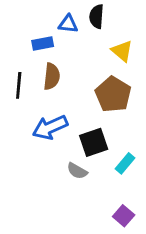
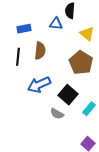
blue triangle: (68, 24) -> (56, 24), moved
blue rectangle: (43, 43) -> (24, 29), moved
black square: (94, 142) -> (68, 95), turned -30

